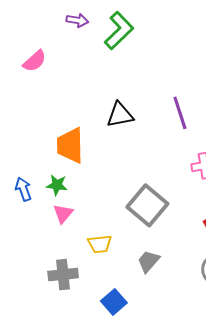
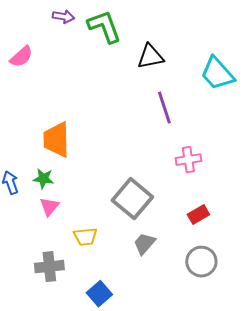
green L-shape: (119, 31) -> (104, 27), turned -66
black triangle: (120, 115) -> (150, 57), moved
gray trapezoid: (148, 261) -> (144, 244), moved

